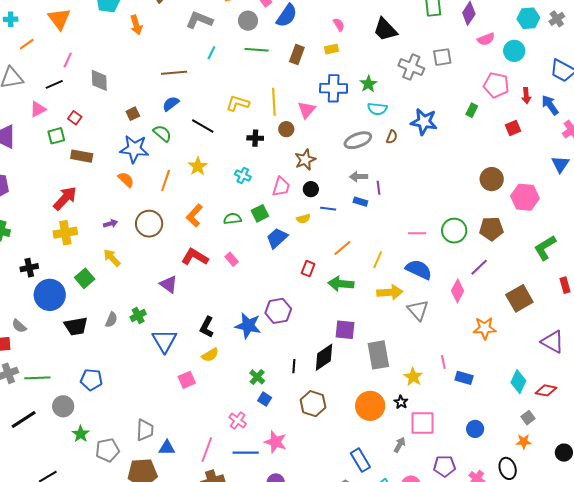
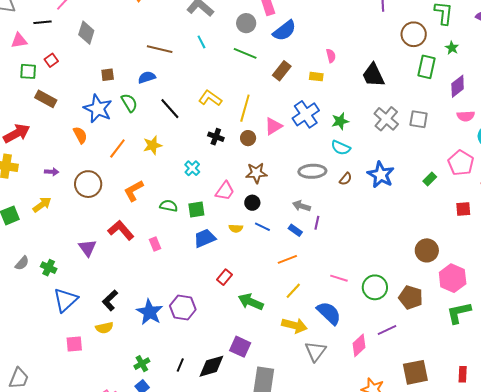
cyan line: (211, 53) -> (201, 42), turned -72
blue cross: (334, 88) -> (306, 114), turned 36
orange line: (342, 248) -> (287, 259), moved
green L-shape: (545, 248) -> (459, 313), moved
yellow arrow: (112, 258) -> (42, 205), turned 78
green cross: (138, 316) -> (49, 268), turned 35

